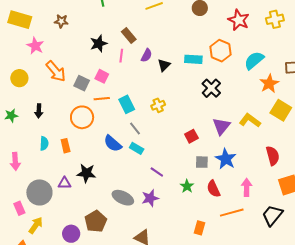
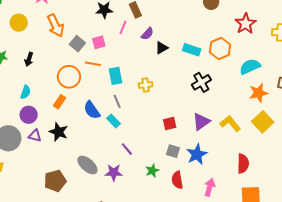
pink square: (102, 76) -> (99, 42), turned 32
orange rectangle: (66, 146) -> (60, 102), moved, turned 32
purple circle: (71, 234) -> (29, 115), moved

